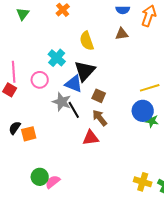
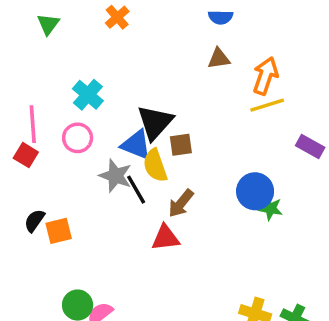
orange arrow: (149, 16) -> (265, 76), moved
yellow semicircle: (87, 41) -> (155, 165), moved
cyan cross: (57, 58) -> (88, 95), moved
yellow line: (150, 88) -> (267, 105), moved
brown square: (99, 96) -> (181, 145), moved, turned -32
brown arrow: (100, 118) -> (181, 203), turned -102

